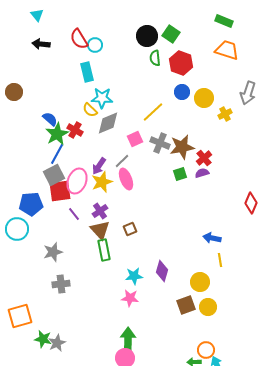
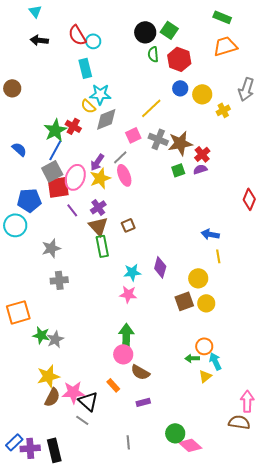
orange trapezoid: (227, 50) -> (225, 46), turned -35
blue semicircle: (50, 119) -> (19, 149), moved

